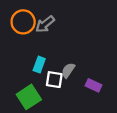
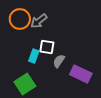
white square: (54, 80) -> (47, 47), moved
purple rectangle: (93, 85) -> (81, 74), size x1.5

